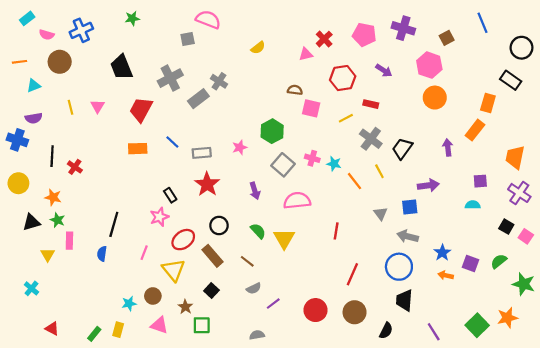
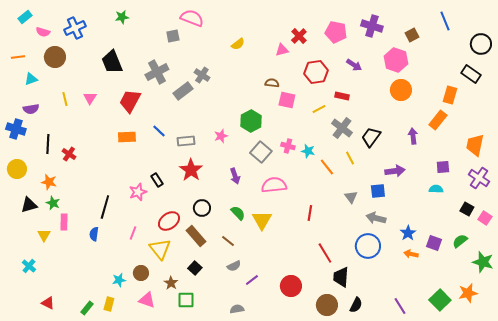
pink star: (159, 217) -> (138, 192), moved
red line: (352, 274) -> (325, 253), turned -55
black trapezoid: (404, 300) -> (341, 277), moved
brown circle: (355, 312) -> (327, 305), moved

